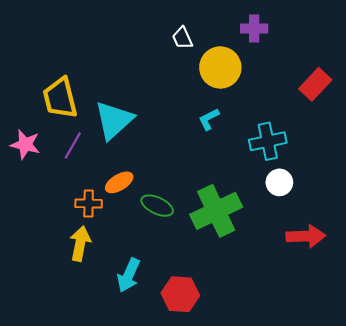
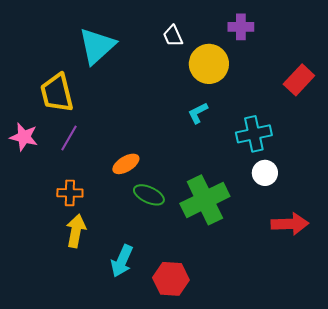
cyan triangle: (114, 120) -> (97, 46), moved
orange ellipse: (119, 182) -> (126, 164), moved
orange cross: (89, 203) -> (70, 193), moved

